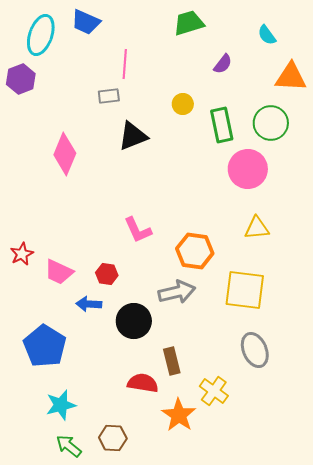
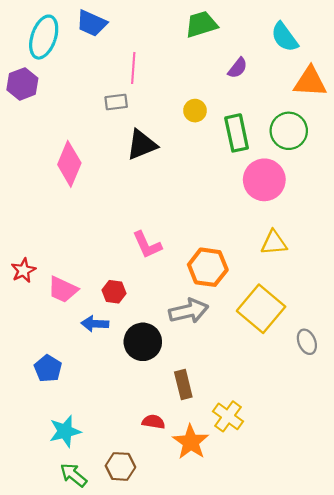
cyan semicircle: (267, 35) -> (285, 37), size x1.4
yellow square: (245, 290) -> (261, 309), turned 33
blue pentagon: (45, 346) -> (48, 368), size x0.6
gray ellipse: (255, 350) -> (307, 342), moved, size x0.7
red semicircle: (143, 383) -> (153, 422), moved, size x0.7

